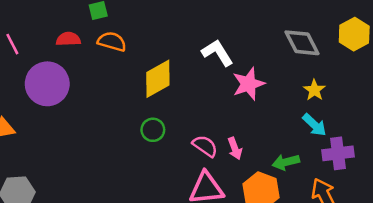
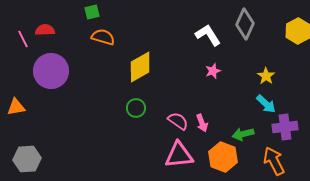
red semicircle: (68, 39) -> (45, 30), moved
gray diamond: (302, 43) -> (245, 24), moved, turned 52
white L-shape: (217, 53) -> (208, 35), moved
pink star: (249, 84) -> (213, 71), size x0.6

